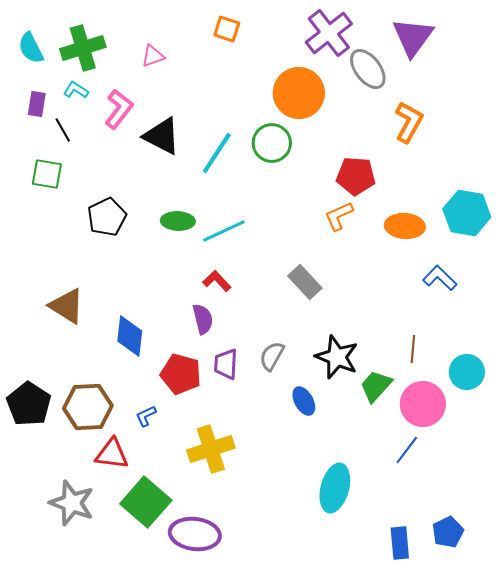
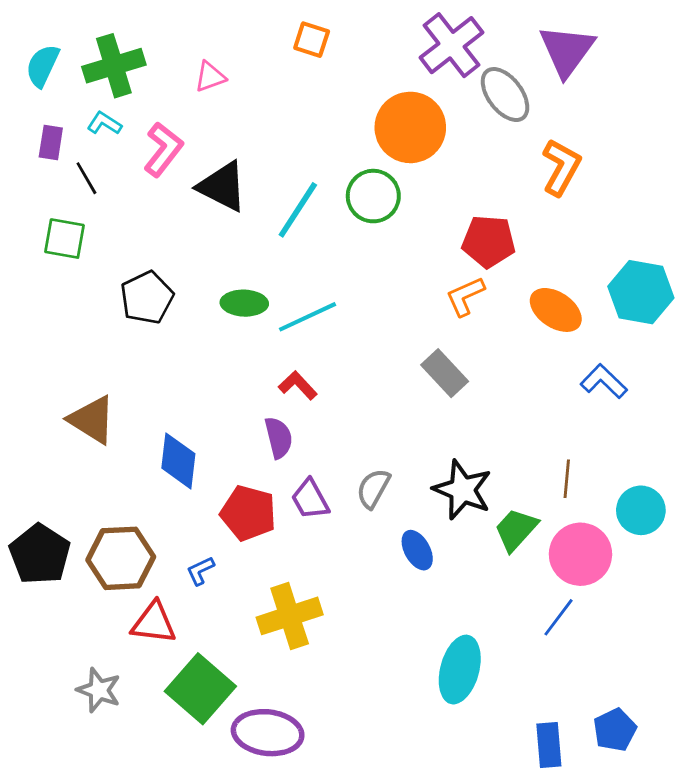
cyan semicircle: (31, 48) -> (43, 66), turned 52
orange ellipse: (405, 226) -> (556, 310), turned 30
gray rectangle: (305, 282) -> (445, 373), moved
purple trapezoid: (226, 364) -> (310, 499), turned -32
gray star: (72, 503) -> (99, 690), size x0.7

